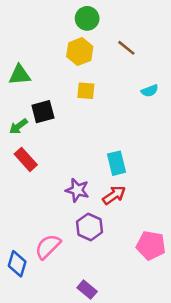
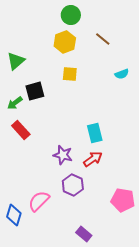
green triangle: (20, 75) -> (16, 61), turned -36
purple rectangle: (87, 290) -> (84, 234), moved

